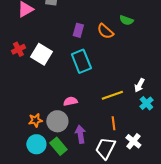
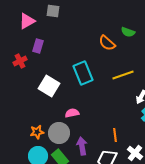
purple rectangle: (78, 30) -> (38, 46), moved
white square: (41, 54) -> (49, 86), moved
yellow line: (112, 95) -> (123, 75), moved

